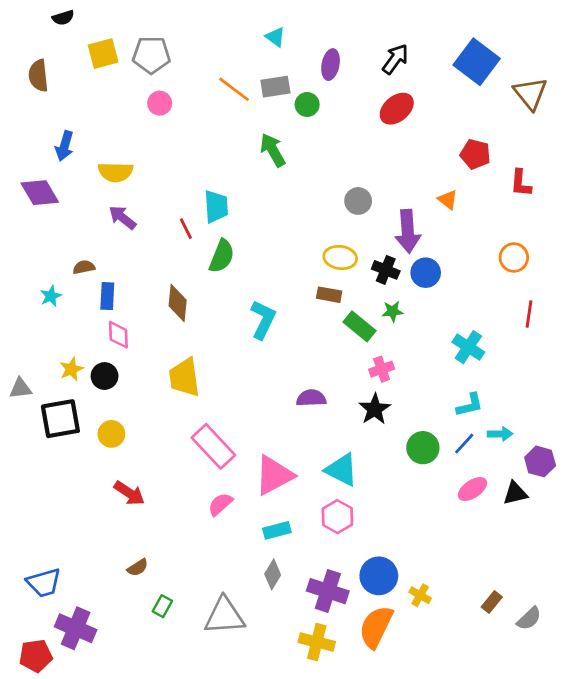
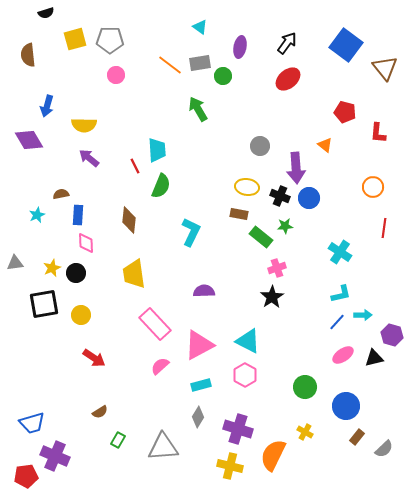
gray triangle: (20, 388) -> (15, 263), moved
purple semicircle: (311, 398) -> (204, 291), moved
green circle: (423, 448) -> (305, 387), moved
blue circle: (379, 576) -> (346, 406), moved

